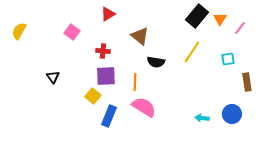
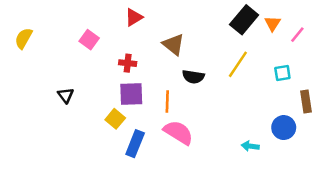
blue circle: (232, 114) -> (284, 128), moved

